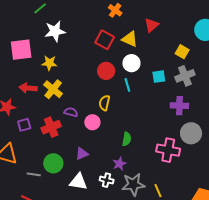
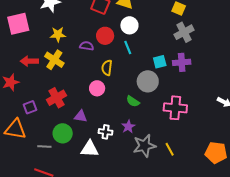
yellow star: (49, 63) -> (58, 34), moved
cyan square: (159, 77) -> (160, 62), moved
purple semicircle: (71, 112) -> (87, 46), moved
purple square: (24, 125) -> (30, 107), moved
gray circle: (191, 133) -> (148, 81), moved
green semicircle: (127, 139) -> (133, 101), turned 120
purple triangle: (82, 154) -> (81, 116), moved, turned 40
white cross: (107, 180) -> (106, 132), moved

